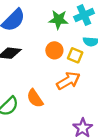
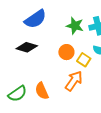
orange arrow: (68, 81) -> (74, 81), turned -35

